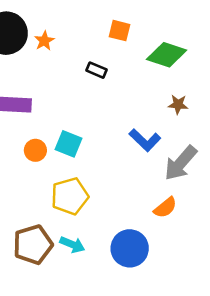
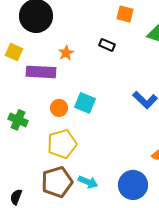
orange star: (44, 41) -> (66, 53), moved
yellow pentagon: (70, 196) -> (62, 144), moved

